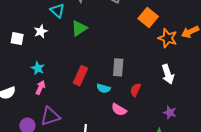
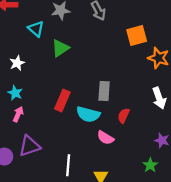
orange square: (148, 18) -> (137, 35), turned 36
white star: (41, 31) -> (17, 63), moved
cyan semicircle: (104, 88) -> (88, 114), size x1.5

